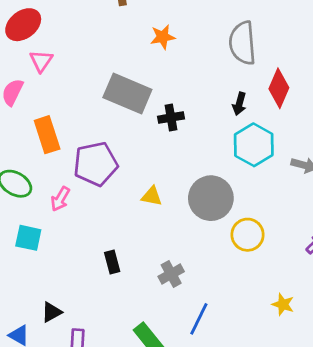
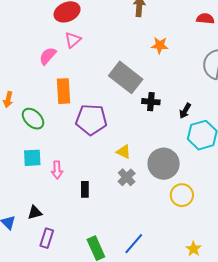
black arrow: (239, 104) -> (185, 111), moved
pink arrow: (60, 199) -> (57, 170), moved, turned -48
cyan square: (28, 238) -> (32, 158), turned -30
gray cross: (171, 274) -> (127, 177), moved, turned -30

